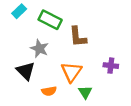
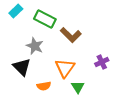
brown L-shape: (78, 37) -> (71, 35), turned -40
purple cross: (111, 66) -> (102, 62), turned -32

